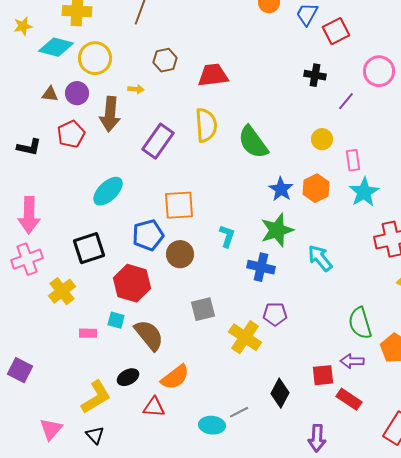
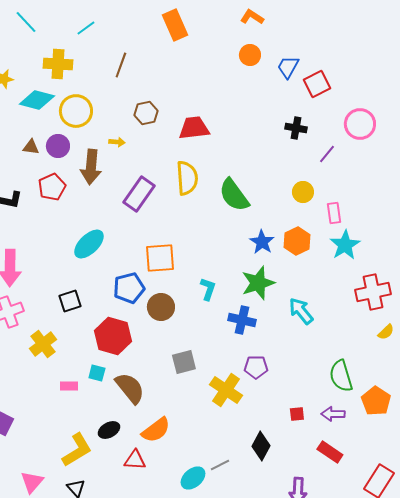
black square: (89, 248) -> (70, 301), size x0.7
red square: (323, 375) -> (297, 414), moved, size x0.7
cyan ellipse: (212, 425) -> (193, 478), turned -45

